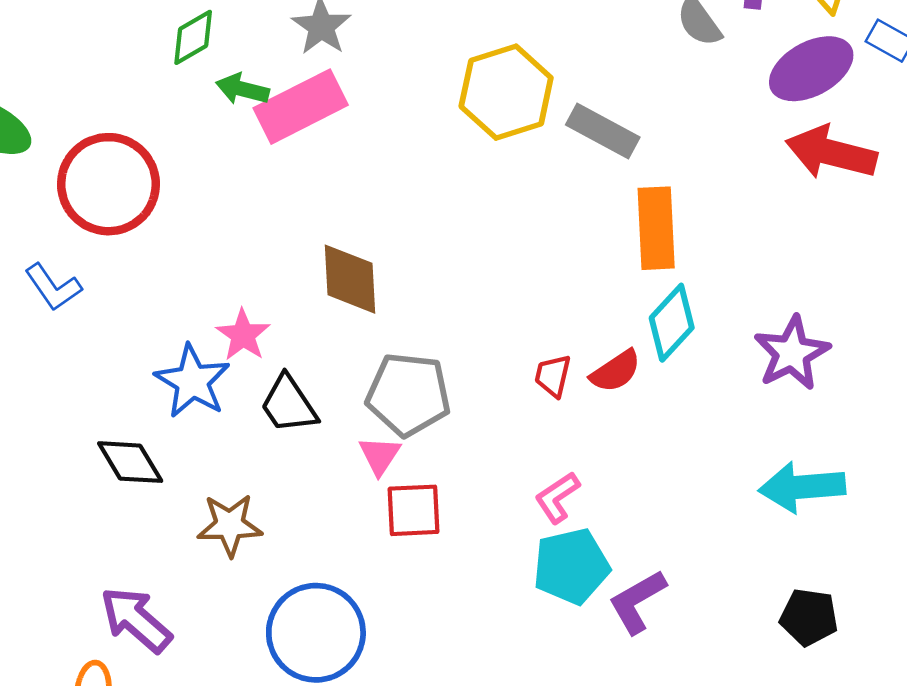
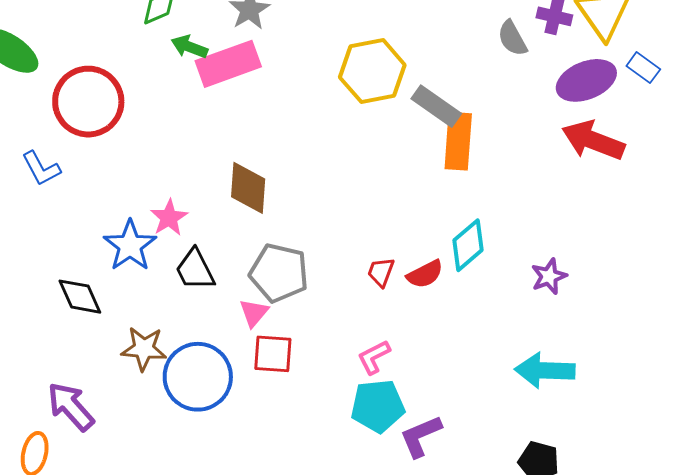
orange rectangle: (656, 228) -> (458, 141), moved
purple star: (792, 353) -> (549, 276), size x0.7
blue circle: (316, 633) -> (198, 377), moved

